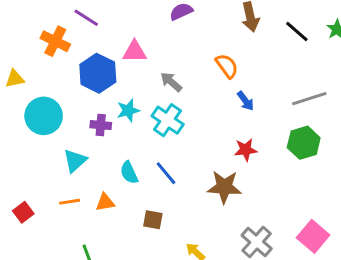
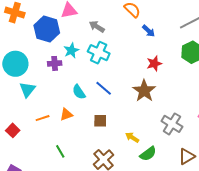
cyan triangle: (75, 161) -> (27, 90), moved
brown star: (224, 187) -> (144, 91), turned -30

